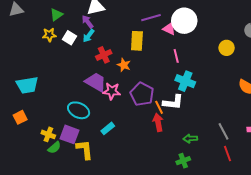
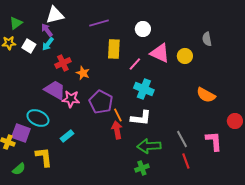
purple line: (151, 18) -> (99, 23), moved
white circle: (184, 21) -> (143, 29), size x0.6
pink triangle: (169, 29) -> (160, 53), moved, size x1.5
yellow rectangle: (137, 41) -> (114, 49), moved
pink line: (176, 56) -> (135, 64), turned 56
white L-shape: (173, 102) -> (141, 118), moved
purple square: (69, 134) -> (21, 133), moved
green arrow: (190, 138) -> (149, 146), size x1.6
green semicircle: (54, 148) -> (19, 169), moved

